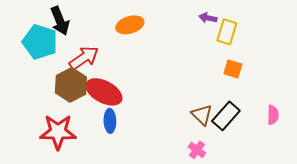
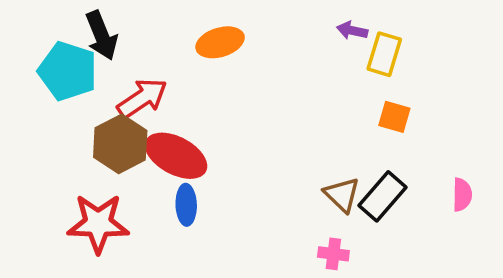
pink cross: (197, 150) -> (333, 254), turned -30

